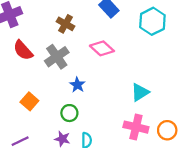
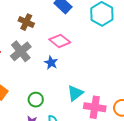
blue star: (77, 85) -> (51, 63), moved
cyan triangle: (140, 92) -> (75, 93), moved

